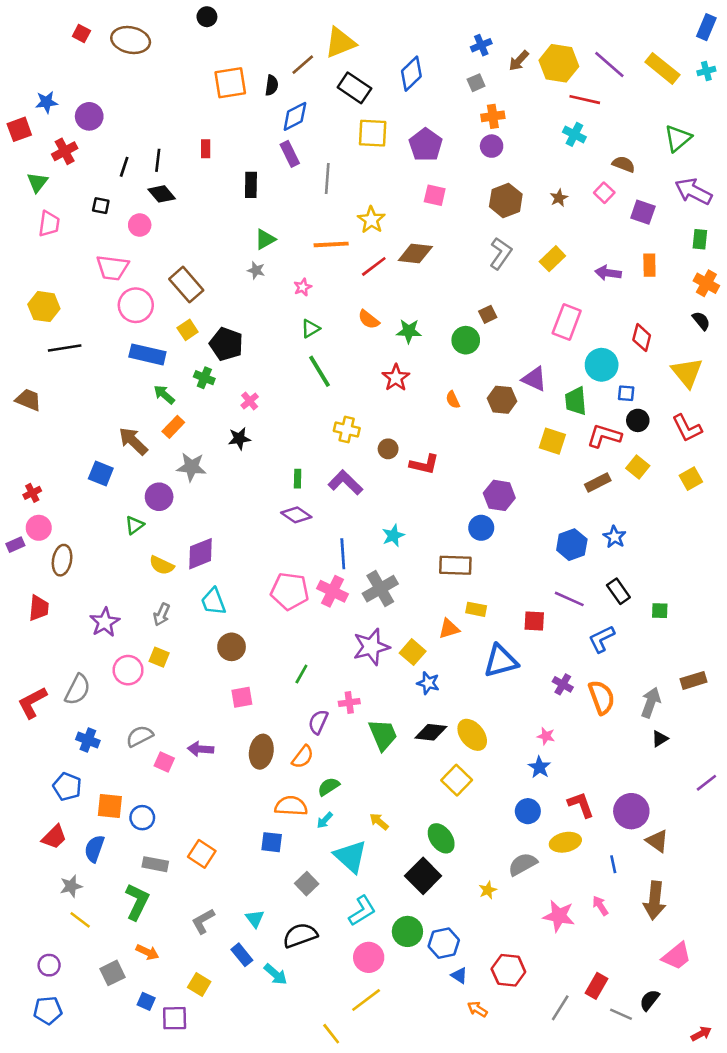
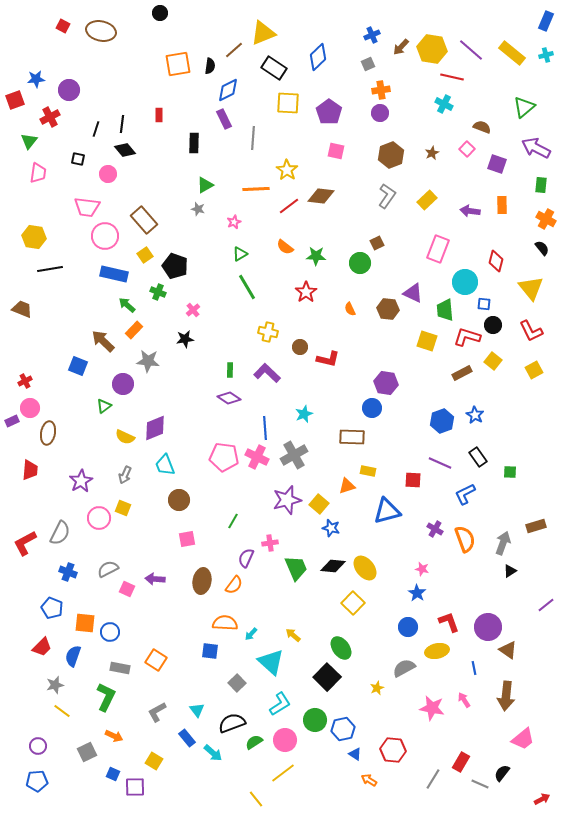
green semicircle: (329, 787) -> (254, 742), moved

